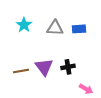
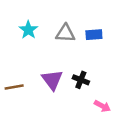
black cross: (68, 67) -> (81, 80), turned 32
brown line: (21, 71) -> (14, 87), moved

